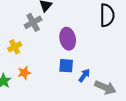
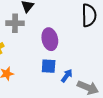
gray cross: (33, 22) -> (15, 23), turned 30

